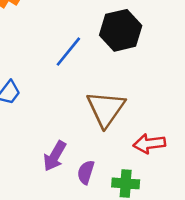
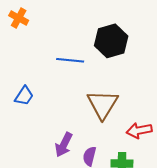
blue line: (68, 52) -> (70, 60), turned 60

